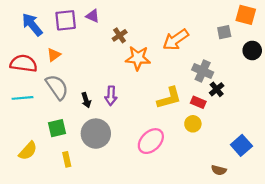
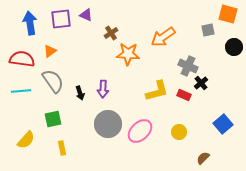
blue arrow: (32, 25) -> (30, 23), turned 30
yellow circle: (193, 124) -> (179, 132), moved
gray circle: (96, 134) -> (108, 124), moved
blue square: (241, 145) -> (223, 124), moved
brown semicircle: (219, 170) -> (203, 158), turned 120

